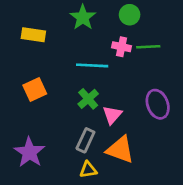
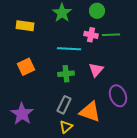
green cross: (88, 99) -> (66, 74), turned 35
purple ellipse: (158, 104) -> (118, 96), moved
pink triangle: (112, 115) -> (96, 70), moved
yellow triangle: (88, 170) -> (66, 127), turned -32

